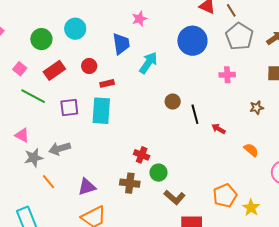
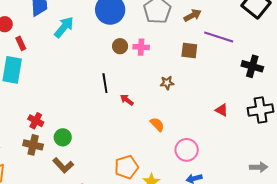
red rectangle: (107, 83) -> (21, 43), turned 72
brown circle: (173, 102) -> (120, 46), moved
red cross: (142, 155) -> (36, 121), moved
brown L-shape: (175, 197) -> (63, 165), moved

